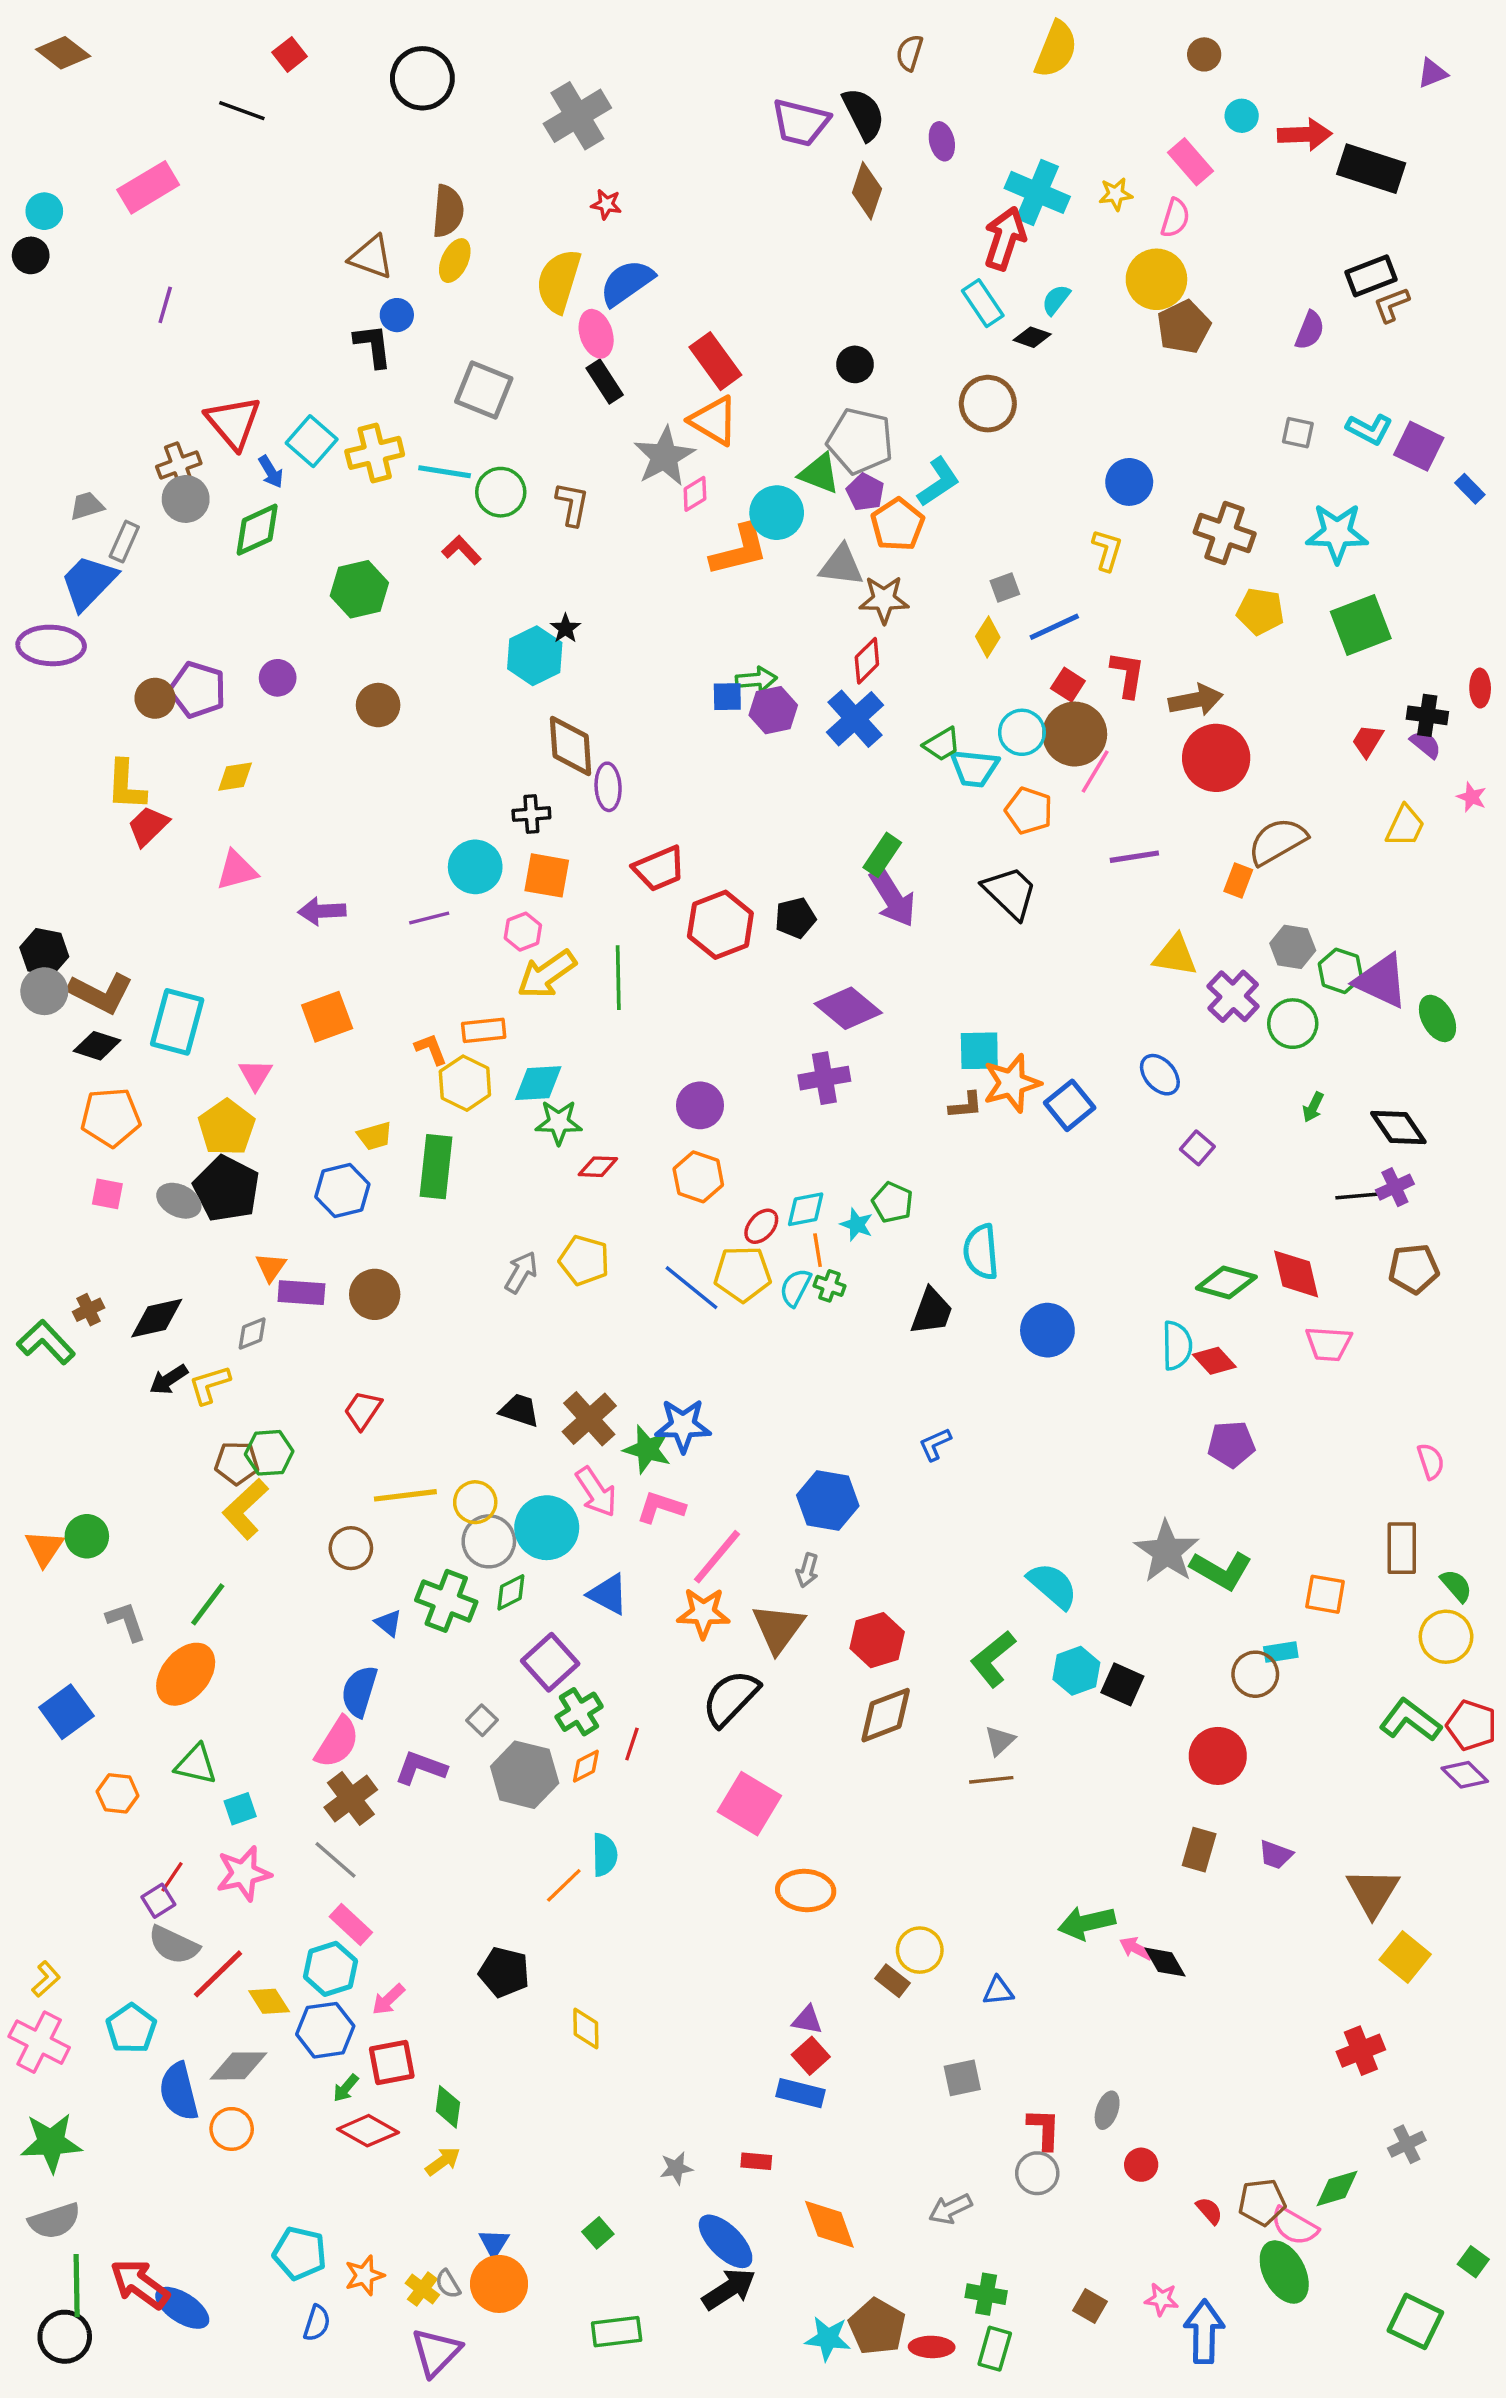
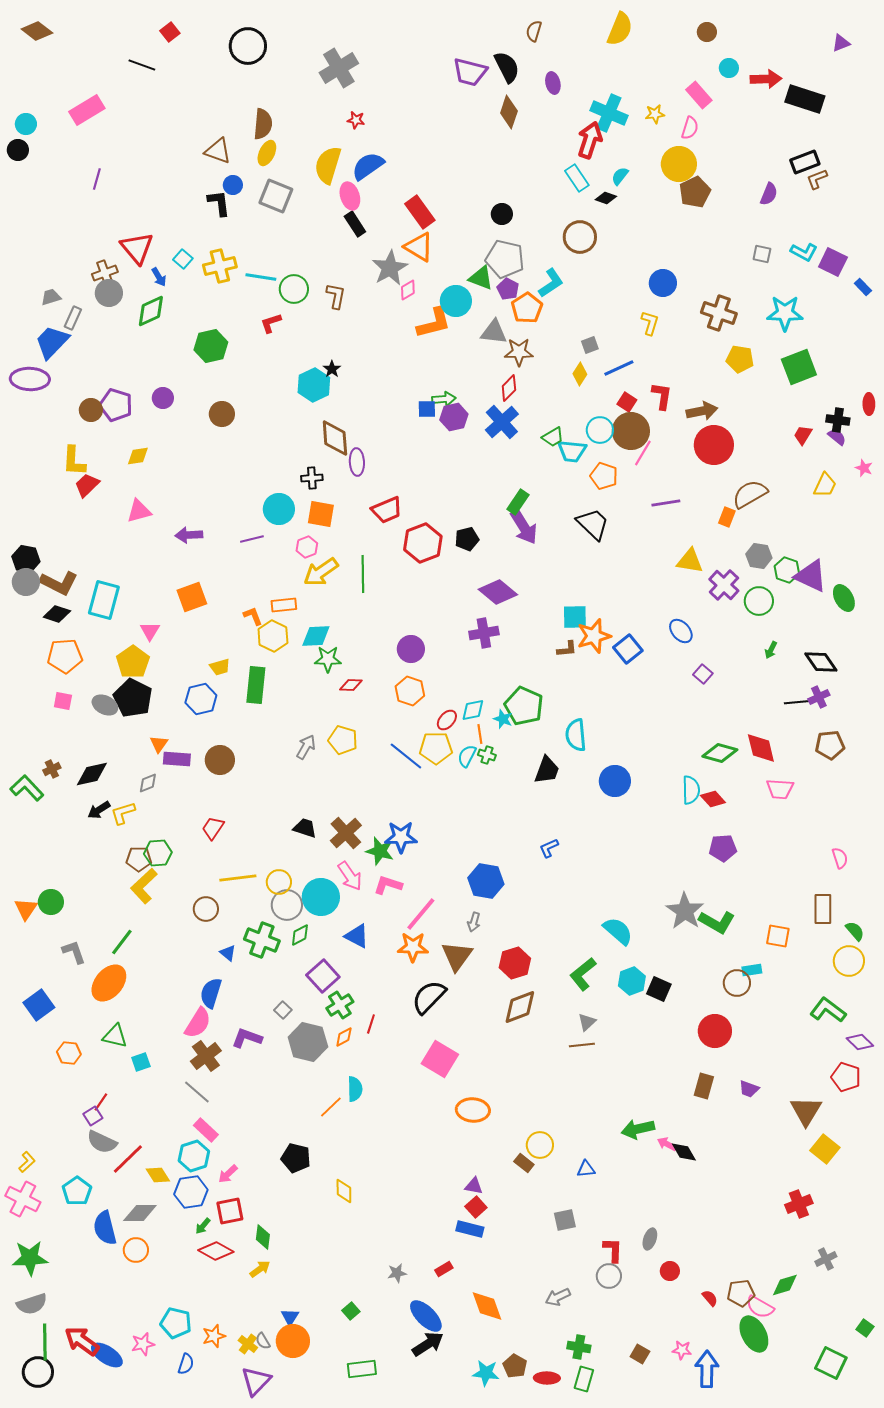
gray square: (484, 390) -> (276, 196), moved
cyan square: (312, 441) -> (183, 259), size x0.7
red L-shape: (462, 550) -> (271, 323), turned -65
green pentagon: (892, 1202) -> (524, 706), size x1.6
red pentagon: (1472, 1725) -> (846, 1077), moved
pink star: (244, 1873) -> (143, 1344), moved, size x0.7
red rectangle: (756, 2161) -> (444, 1269), turned -36
brown pentagon: (877, 2327) -> (515, 1366), size x0.7

